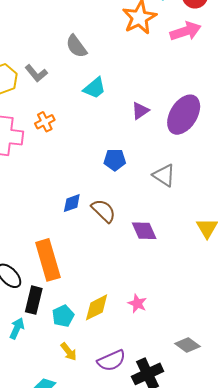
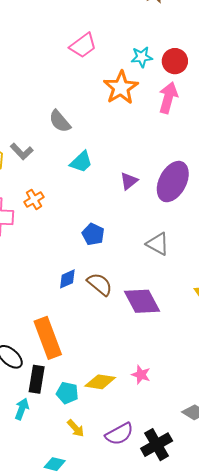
pink arrow: (186, 31) -> (168, 98), turned -52
blue pentagon: (115, 160) -> (93, 234), moved, turned 30
purple diamond: (144, 231) -> (142, 301), size x1.4
yellow diamond: (97, 307) -> (100, 382), turned 40
cyan pentagon: (63, 316) -> (67, 393), turned -30

